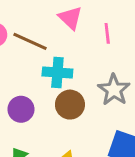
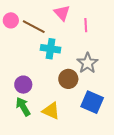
brown circle: (70, 105) -> (68, 79), moved
purple circle: (21, 109) -> (23, 85), moved

